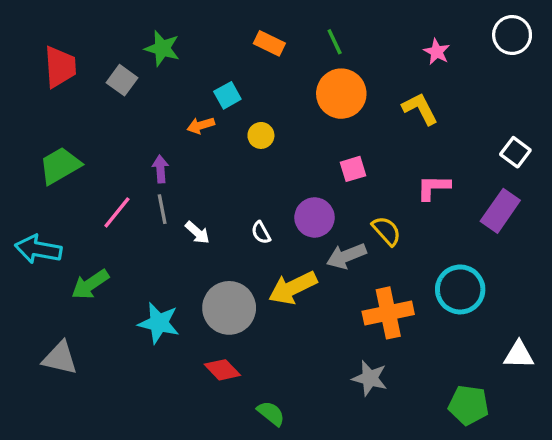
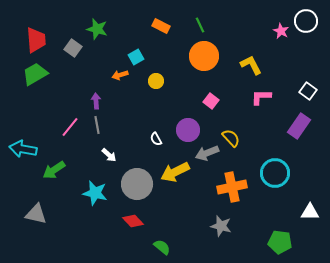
pink star: (437, 52) -> (281, 31), moved
green trapezoid: (60, 166) -> (35, 74), moved
pink square: (353, 169) -> (211, 101), turned -35
pink L-shape: (433, 187) -> (261, 97), moved
white arrow: (197, 233) -> (109, 155), moved

